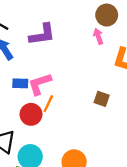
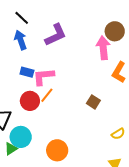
purple L-shape: (42, 35) -> (56, 35), turned -30
pink arrow: (98, 36) -> (103, 48), size x1.6

